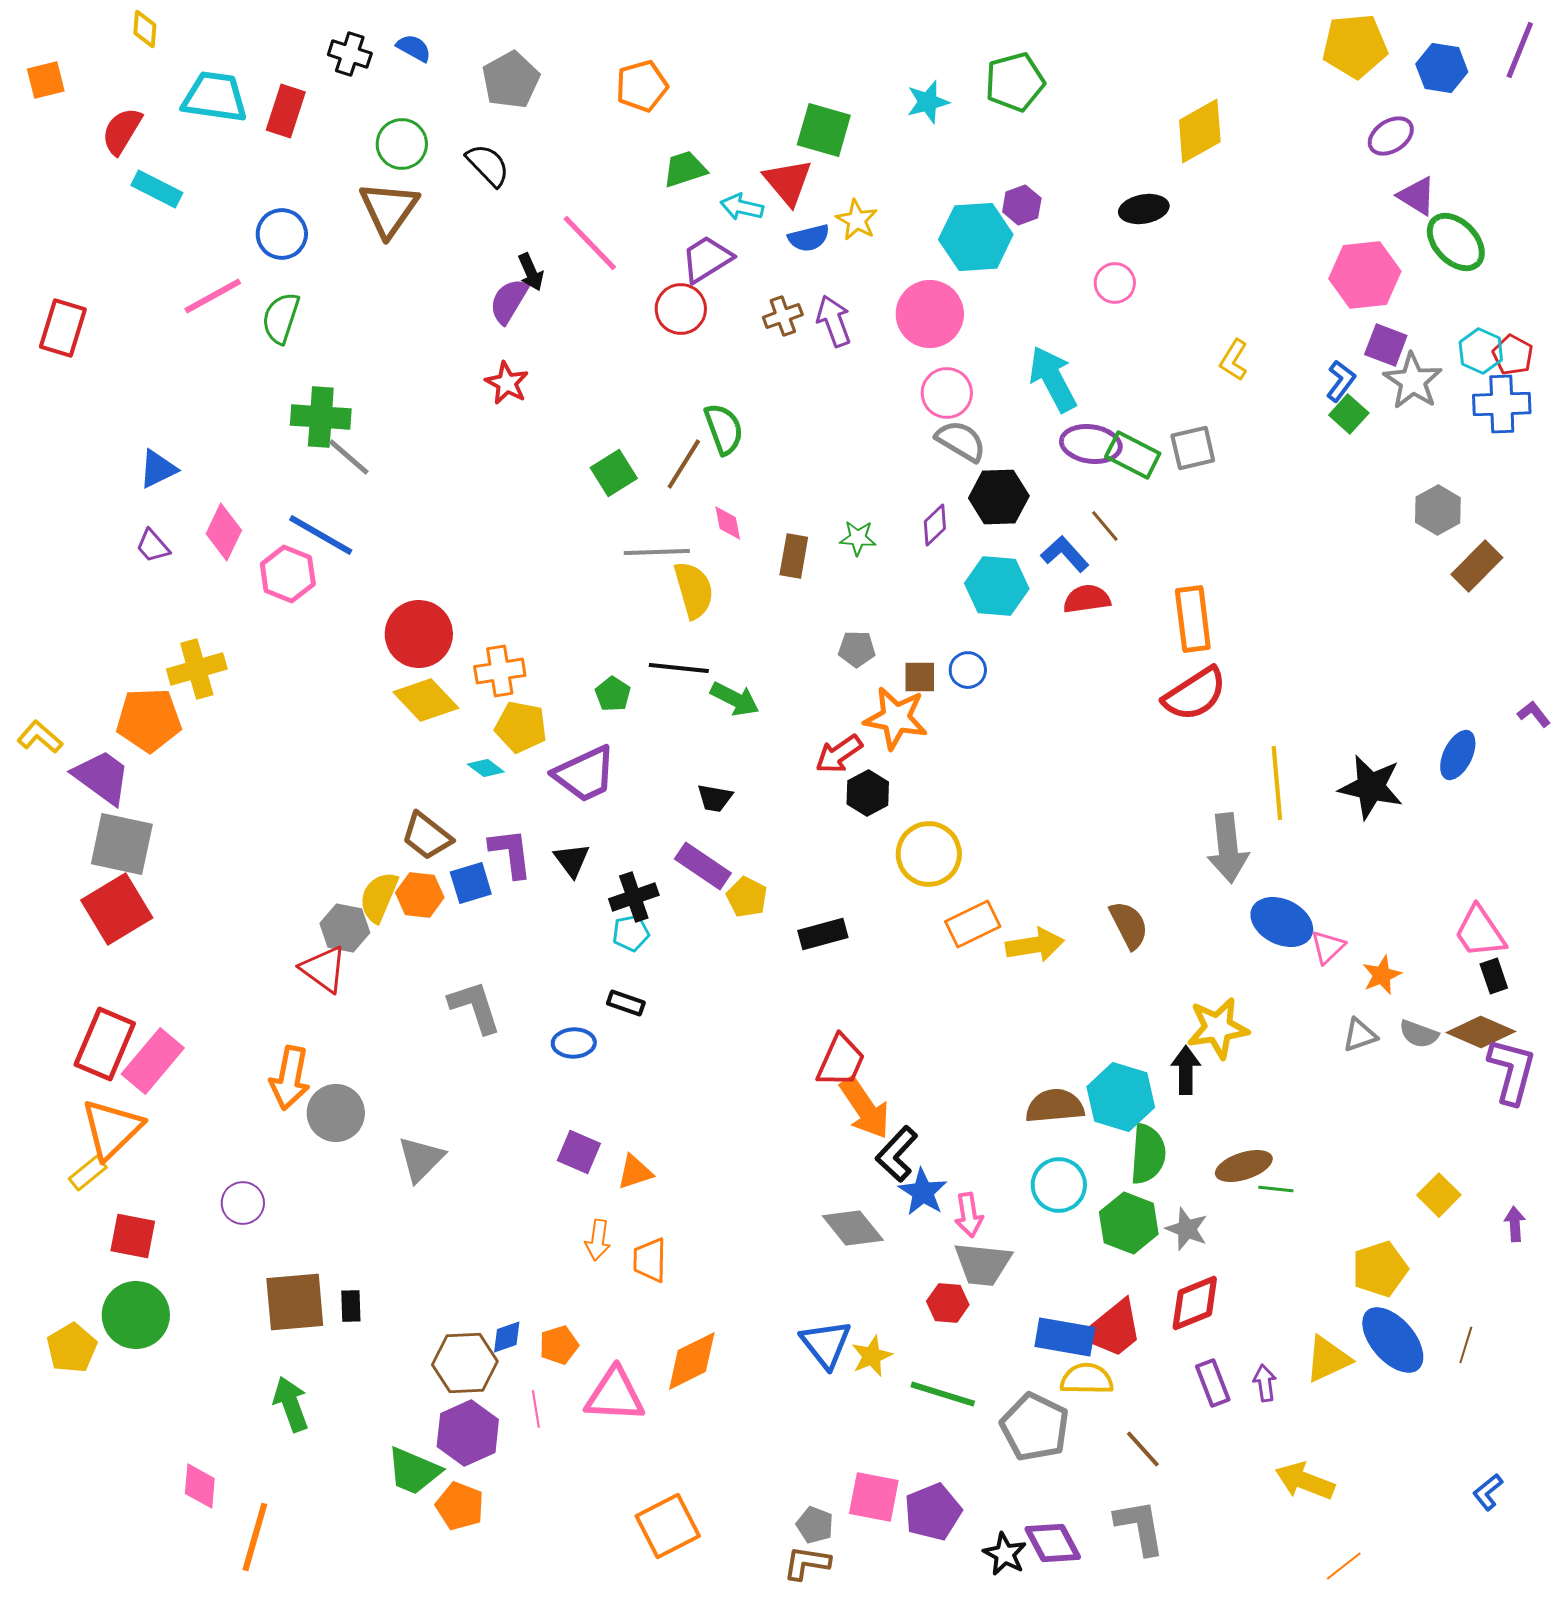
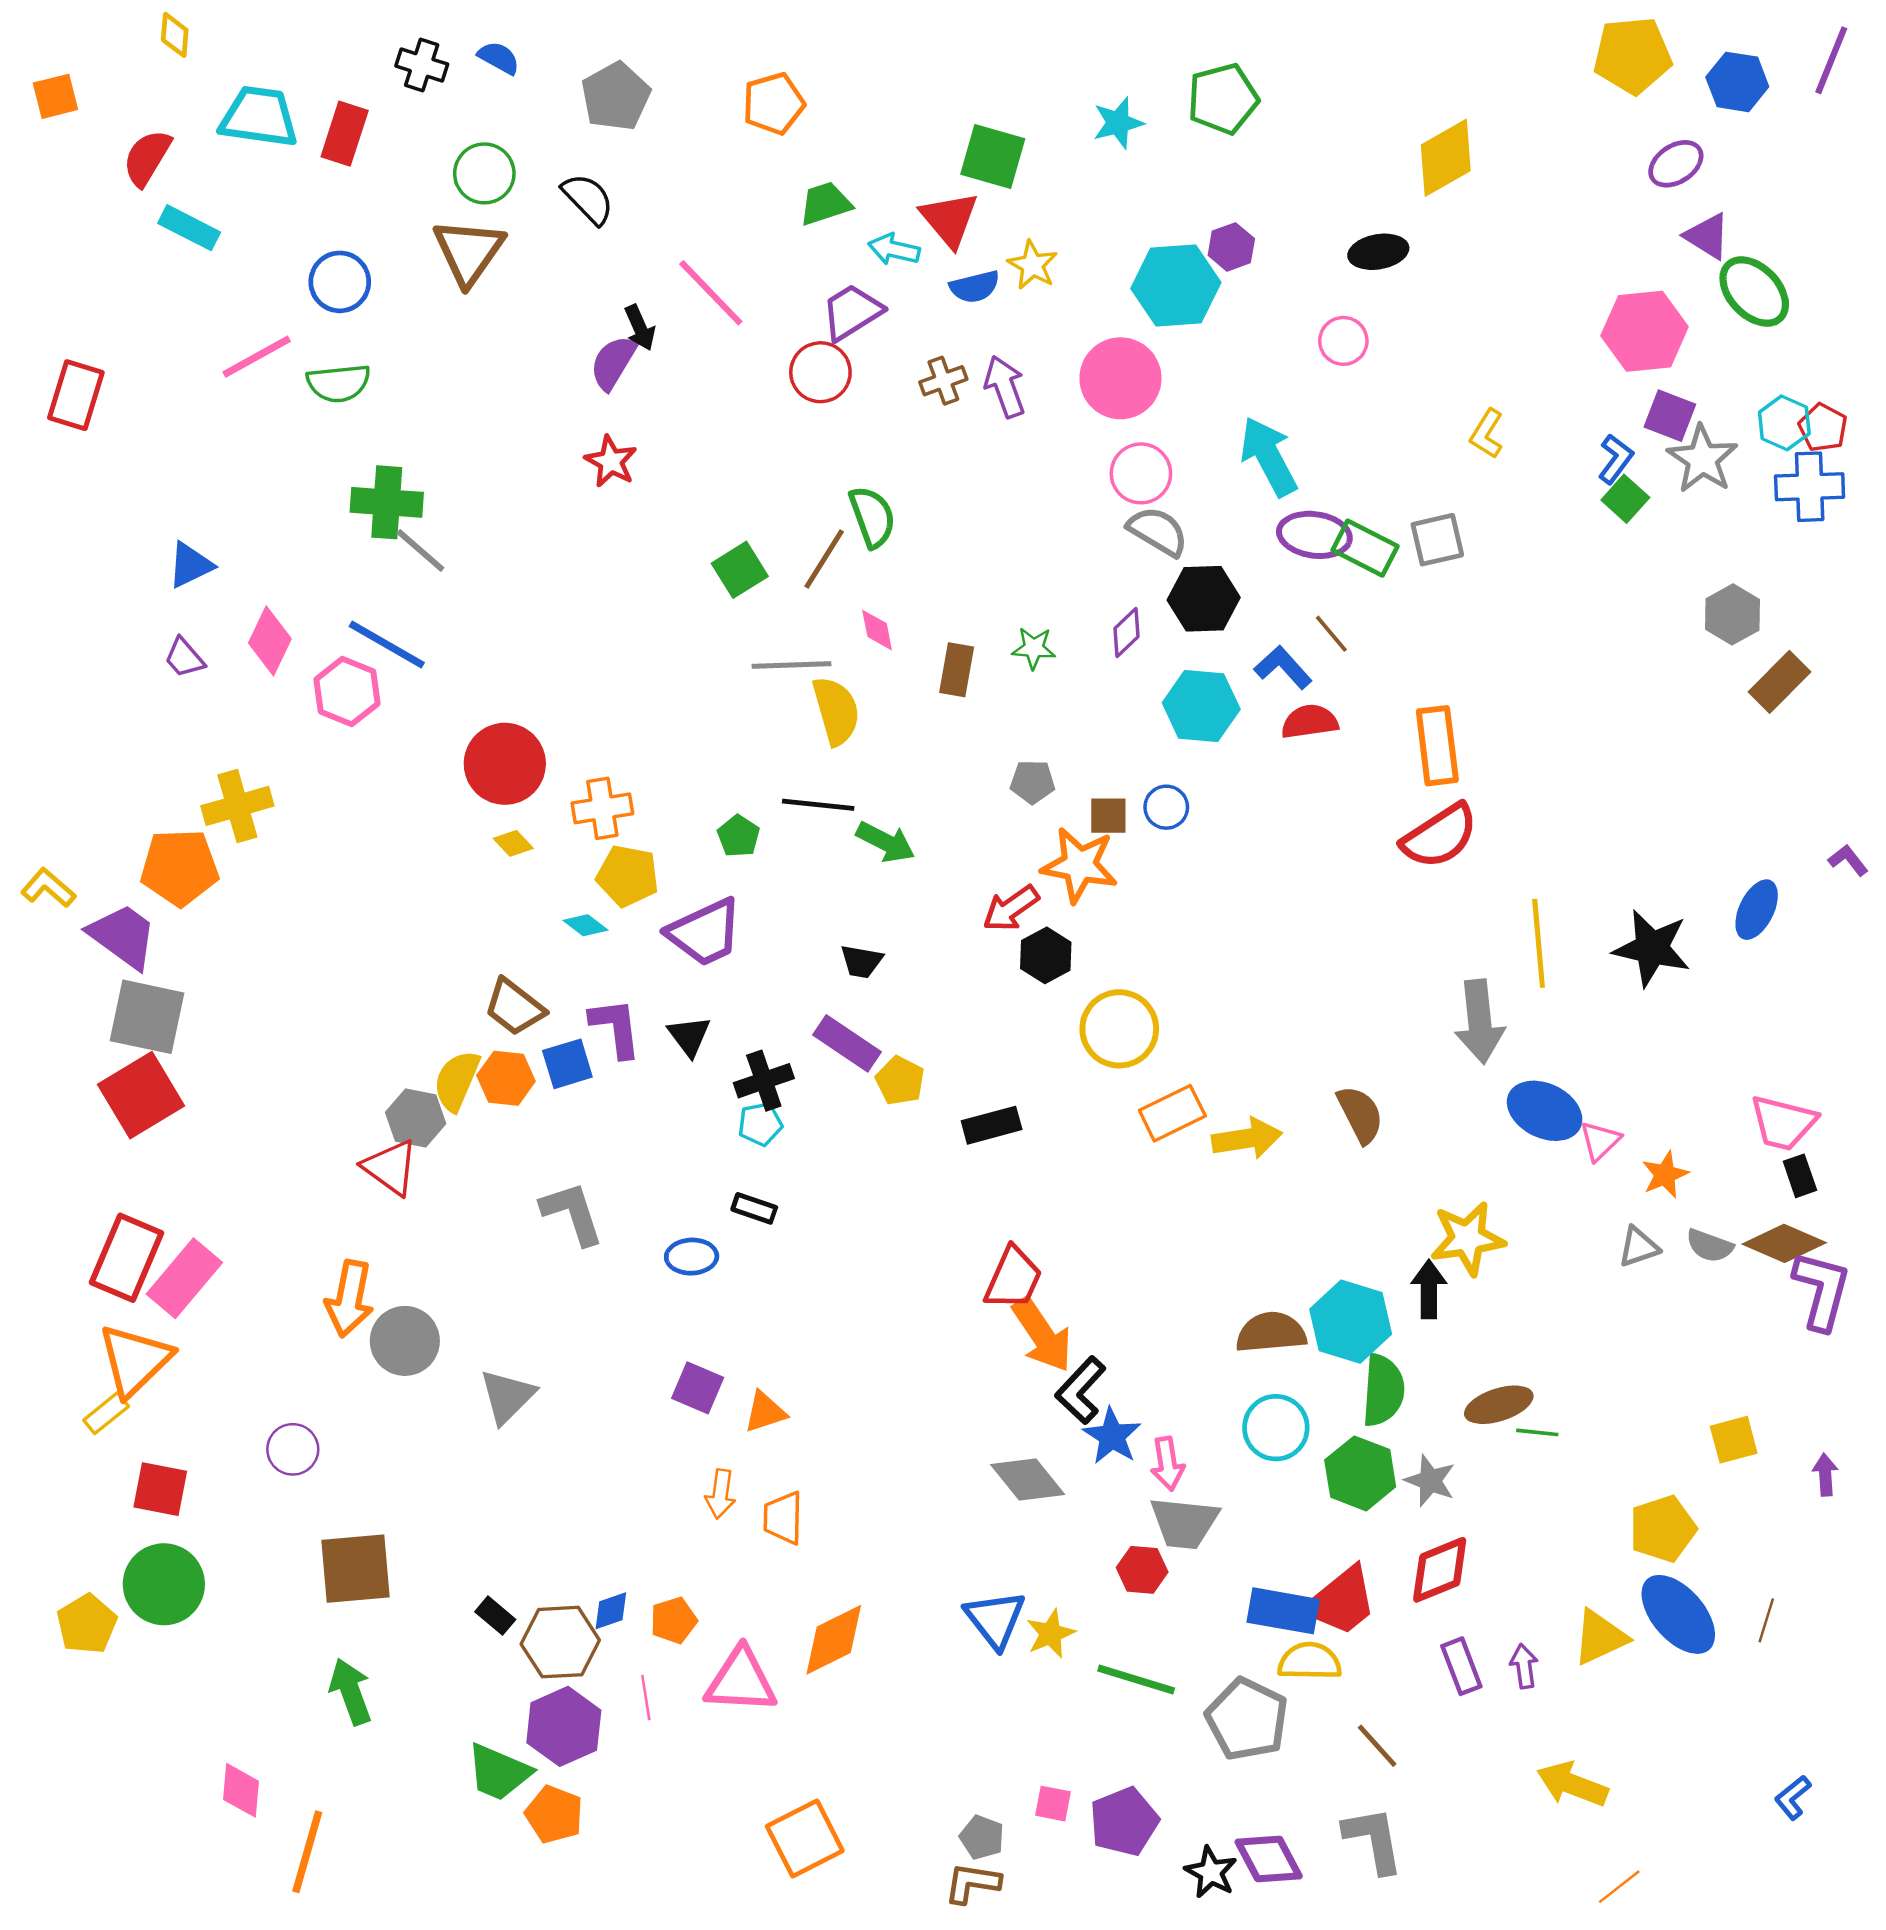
green semicircle: (281, 318) -> (339, 383), turned -114
yellow diamond: (426, 700) -> (513, 843), size x0.5
pink trapezoid: (1480, 932) -> (1783, 1123), turned -42
yellow square: (1439, 1195) -> (1734, 1440), turned 30
black rectangle: (351, 1306) -> (495, 1616), moved, turned -48
pink square: (874, 1497) -> (1053, 1804), size x0.6

